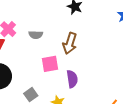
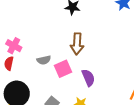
gray semicircle: (36, 35) -> (44, 60), moved

